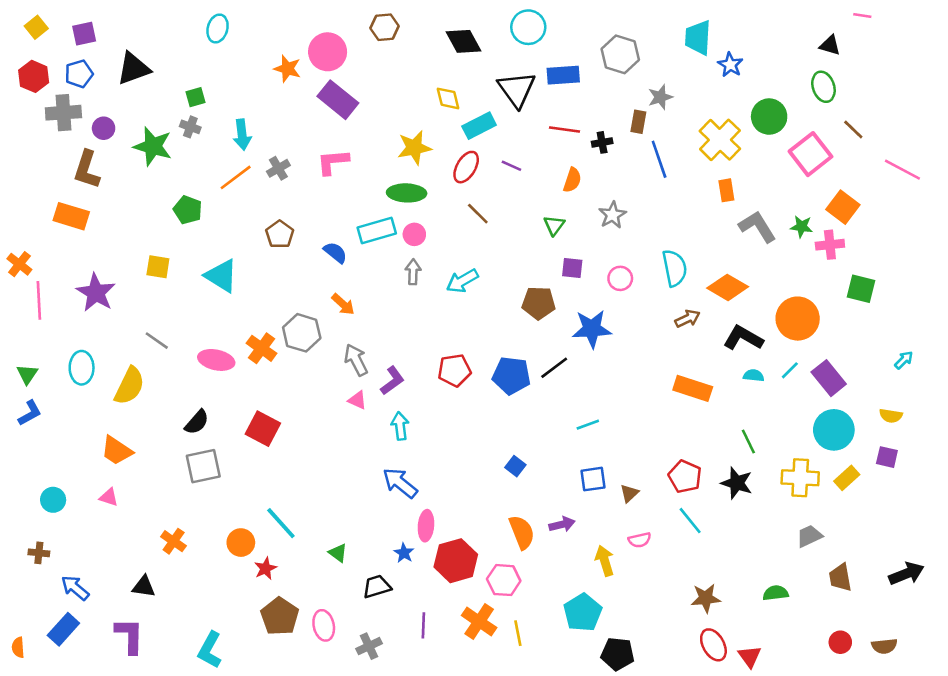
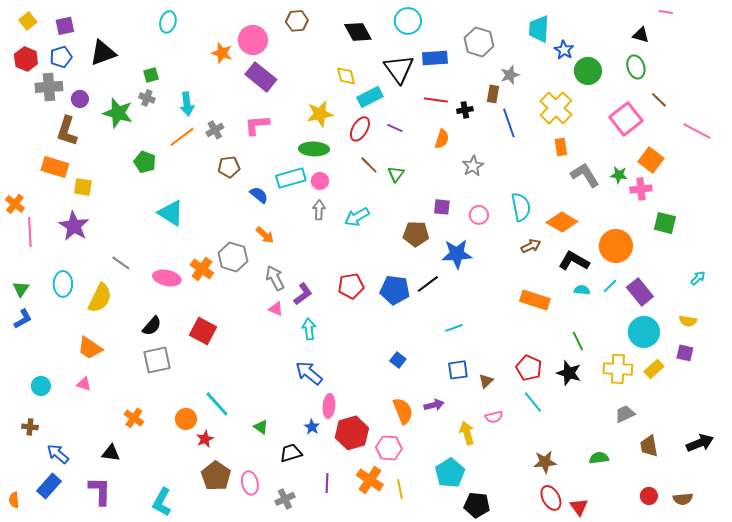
green circle: (769, 117) -> (588, 71), moved
green triangle: (554, 225) -> (396, 174), moved
brown pentagon: (280, 234) -> (229, 167), moved, turned 30
yellow square: (158, 267) -> (83, 187), moved

